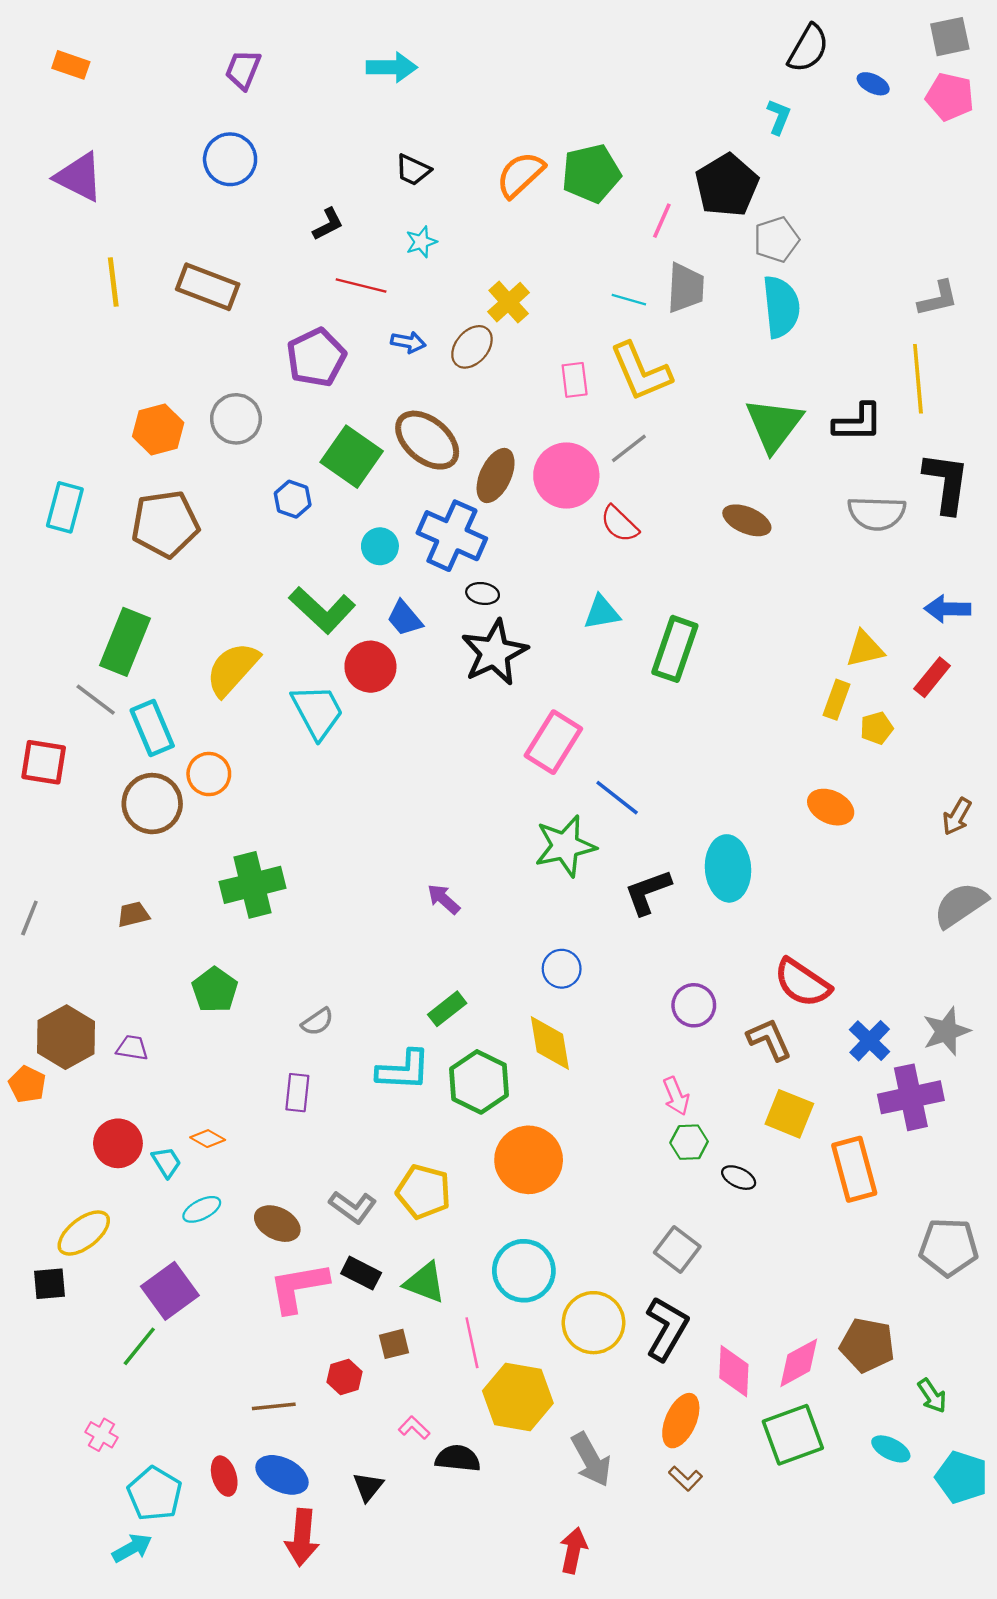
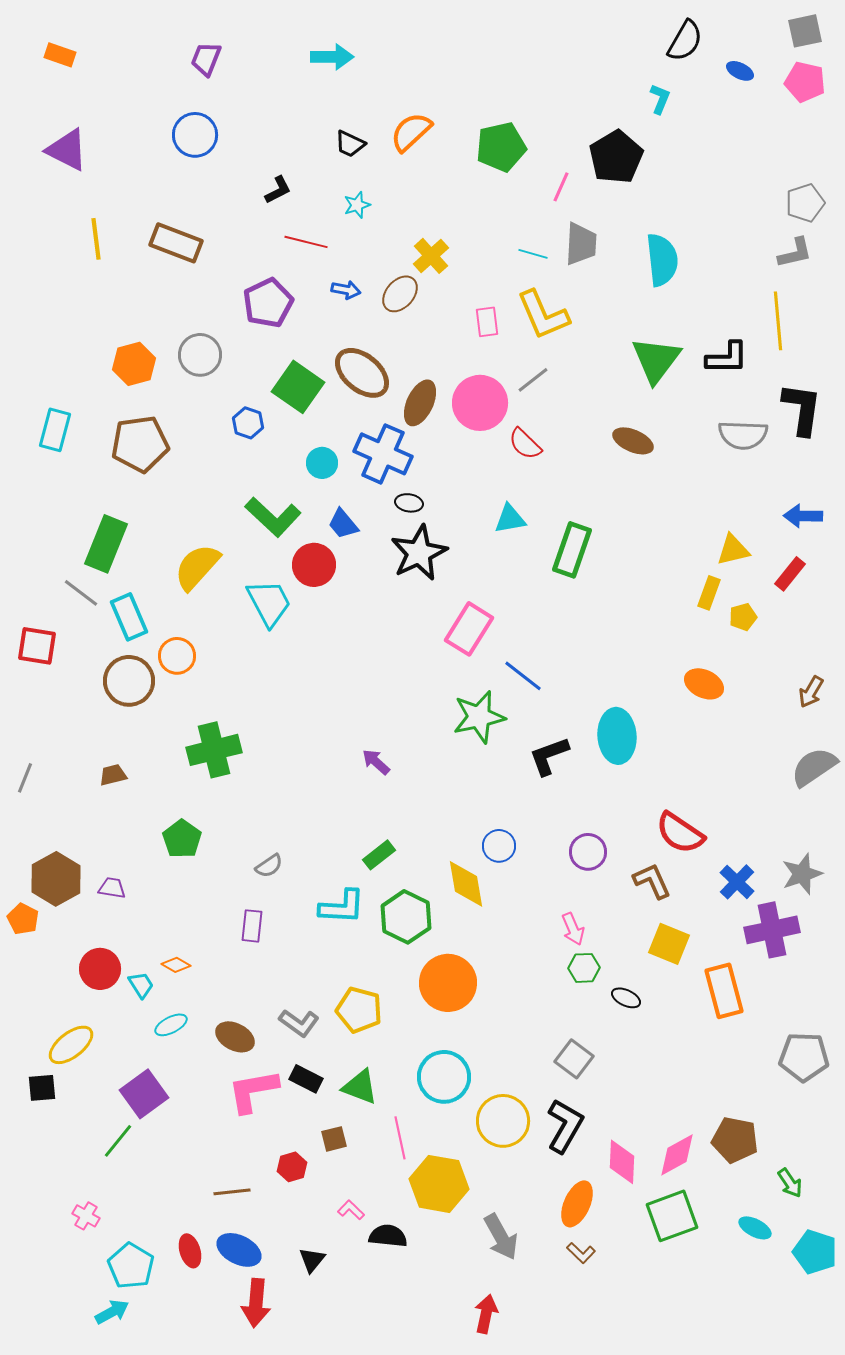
orange semicircle: (520, 175) -> (411, 132), moved
gray pentagon: (776, 240) -> (805, 203), moved
blue circle: (562, 969) -> (499, 846), moved

